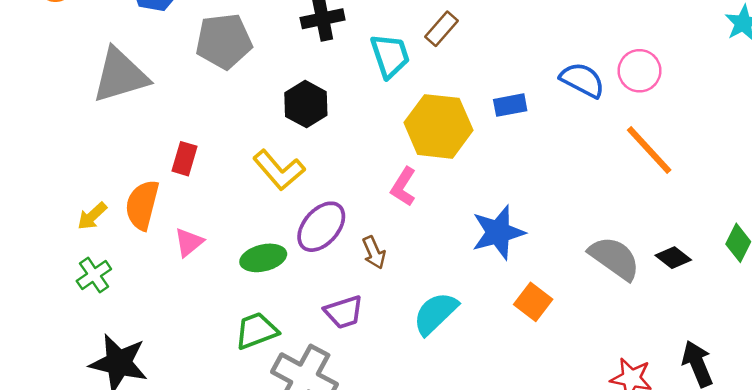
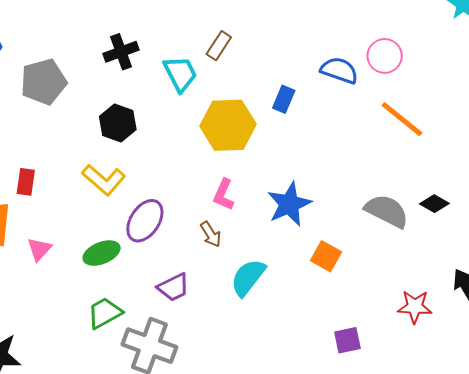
blue rectangle: (510, 105) -> (284, 99), turned -48
pink L-shape: (403, 187) -> (224, 195), moved
brown arrow: (374, 252) -> (211, 234), moved

